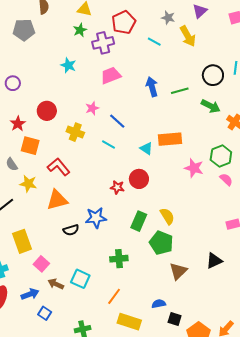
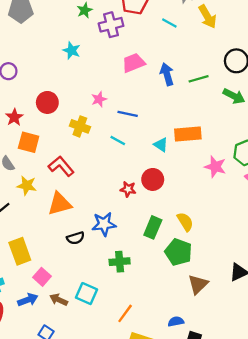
pink trapezoid: (111, 76) -> (133, 63), moved
blue line: (117, 121) -> (128, 114), turned -30
green cross: (119, 259) -> (120, 262), moved
blue arrow: (30, 294) -> (28, 300), moved

